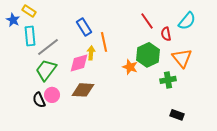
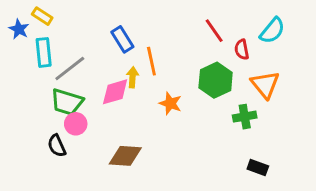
orange star: (130, 67) -> (170, 103), moved
green trapezoid: (46, 70) -> (67, 102), turned -110
brown diamond: (83, 90) -> (125, 156), moved
pink circle: (52, 95) -> (76, 124), moved

